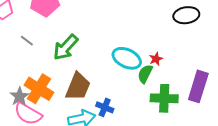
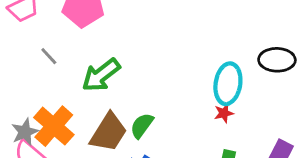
cyan ellipse: (127, 58) -> (228, 84), moved, turned 64
green semicircle: (145, 74) -> (142, 126), moved

